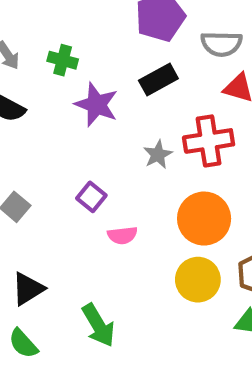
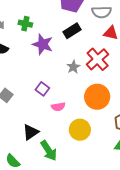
red cross: (209, 141) -> (98, 59), turned -30
yellow circle: (198, 280) -> (80, 130), moved
black triangle: (28, 289) -> (31, 132), moved

